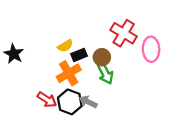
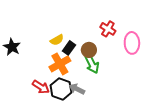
red cross: (124, 33) -> (108, 29), size x0.7
black rectangle: (79, 55) -> (69, 48), turned -32

